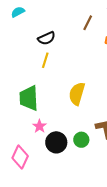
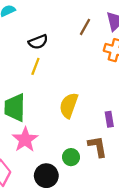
pink star: (39, 126) -> (25, 140), size x1.6
black circle: (56, 142) -> (46, 176), moved

